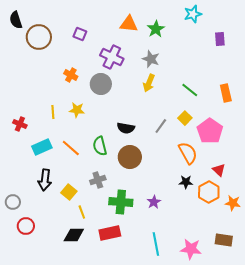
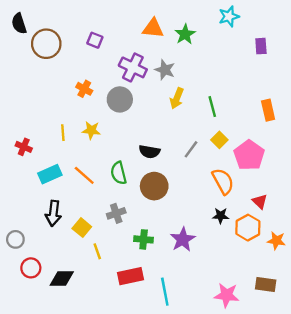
gray star: (151, 59) -> (165, 70), moved
green line: (190, 90) -> (212, 107), moved, turned 36
green cross: (121, 202) -> (144, 239), size x0.7
purple star: (154, 202) -> (183, 239), size x1.5
black diamond: (74, 235) -> (62, 279), moved
cyan line: (156, 244) -> (165, 292), moved

